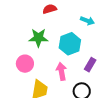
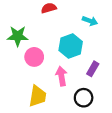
green star: (38, 38) -> (18, 36), moved
pink circle: (25, 64) -> (34, 57), moved

